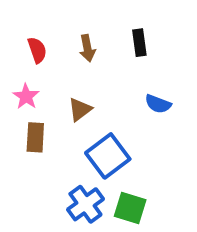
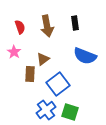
brown arrow: (87, 48) -> (47, 26), size x1.5
blue semicircle: (158, 104) -> (85, 56), size x1.6
brown rectangle: (35, 137) -> (30, 74), moved

